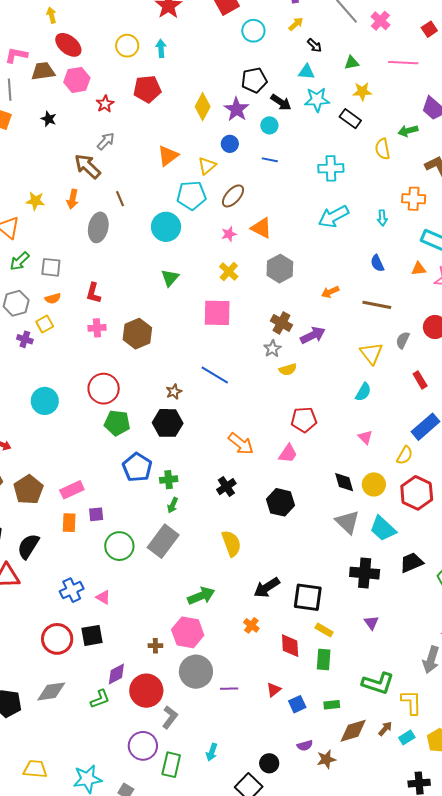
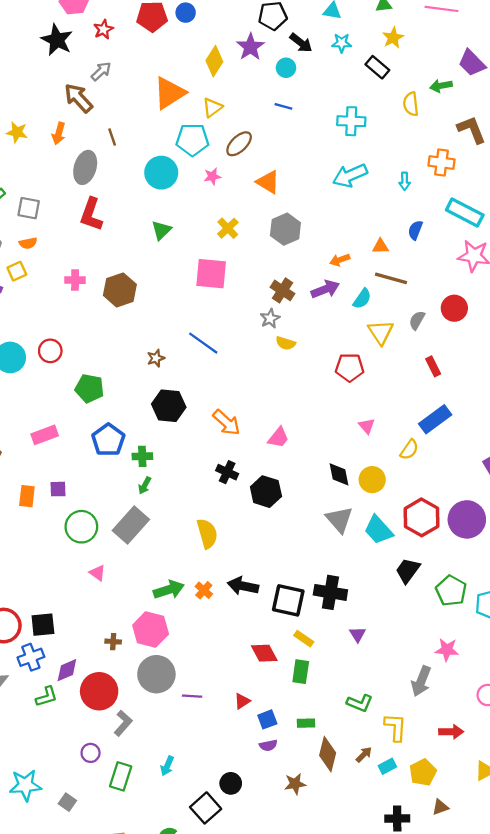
yellow star: (362, 91) -> (393, 38), turned -30
cyan star: (317, 100) -> (342, 43), size x0.7
yellow diamond: (203, 107) -> (214, 61), moved
black star: (49, 119) -> (57, 40), moved, size x1.8
blue circle: (230, 144) -> (186, 13), moved
orange triangle: (168, 156) -> (169, 93), size x1.4
pink star: (229, 234) -> (212, 176), moved
blue semicircle: (377, 263) -> (415, 230), moved, turned 42
orange triangle: (419, 269) -> (381, 246), moved
red L-shape: (93, 293) -> (91, 214), moved, size x1.4
purple arrow: (313, 335) -> (325, 289), moved
yellow semicircle: (288, 370) -> (286, 343), turned 30
red circle: (104, 389) -> (50, 351), moved, size x0.7
cyan semicircle: (363, 392) -> (362, 299), moved
red pentagon: (304, 420) -> (350, 367), moved
black hexagon: (168, 423) -> (169, 406), moved
black cross: (226, 487) -> (227, 472), moved, turned -36
pink rectangle: (72, 490) -> (45, 435), moved
red hexagon: (417, 493) -> (422, 517), moved
black trapezoid: (412, 563) -> (408, 570), turned -35
black cross: (365, 573) -> (330, 592), moved
black arrow: (267, 588) -> (243, 586), turned 40
blue cross: (72, 590) -> (31, 657), moved
pink triangle: (103, 597) -> (97, 573), moved
orange cross: (251, 625) -> (204, 590), moved
red diamond: (290, 646) -> (264, 653), turned -30
green L-shape: (378, 683) -> (360, 703), size x0.7
brown diamond: (353, 731) -> (328, 754), turned -64
purple semicircle: (305, 745) -> (268, 745), moved
purple circle: (143, 746) -> (91, 753), size x0.6

